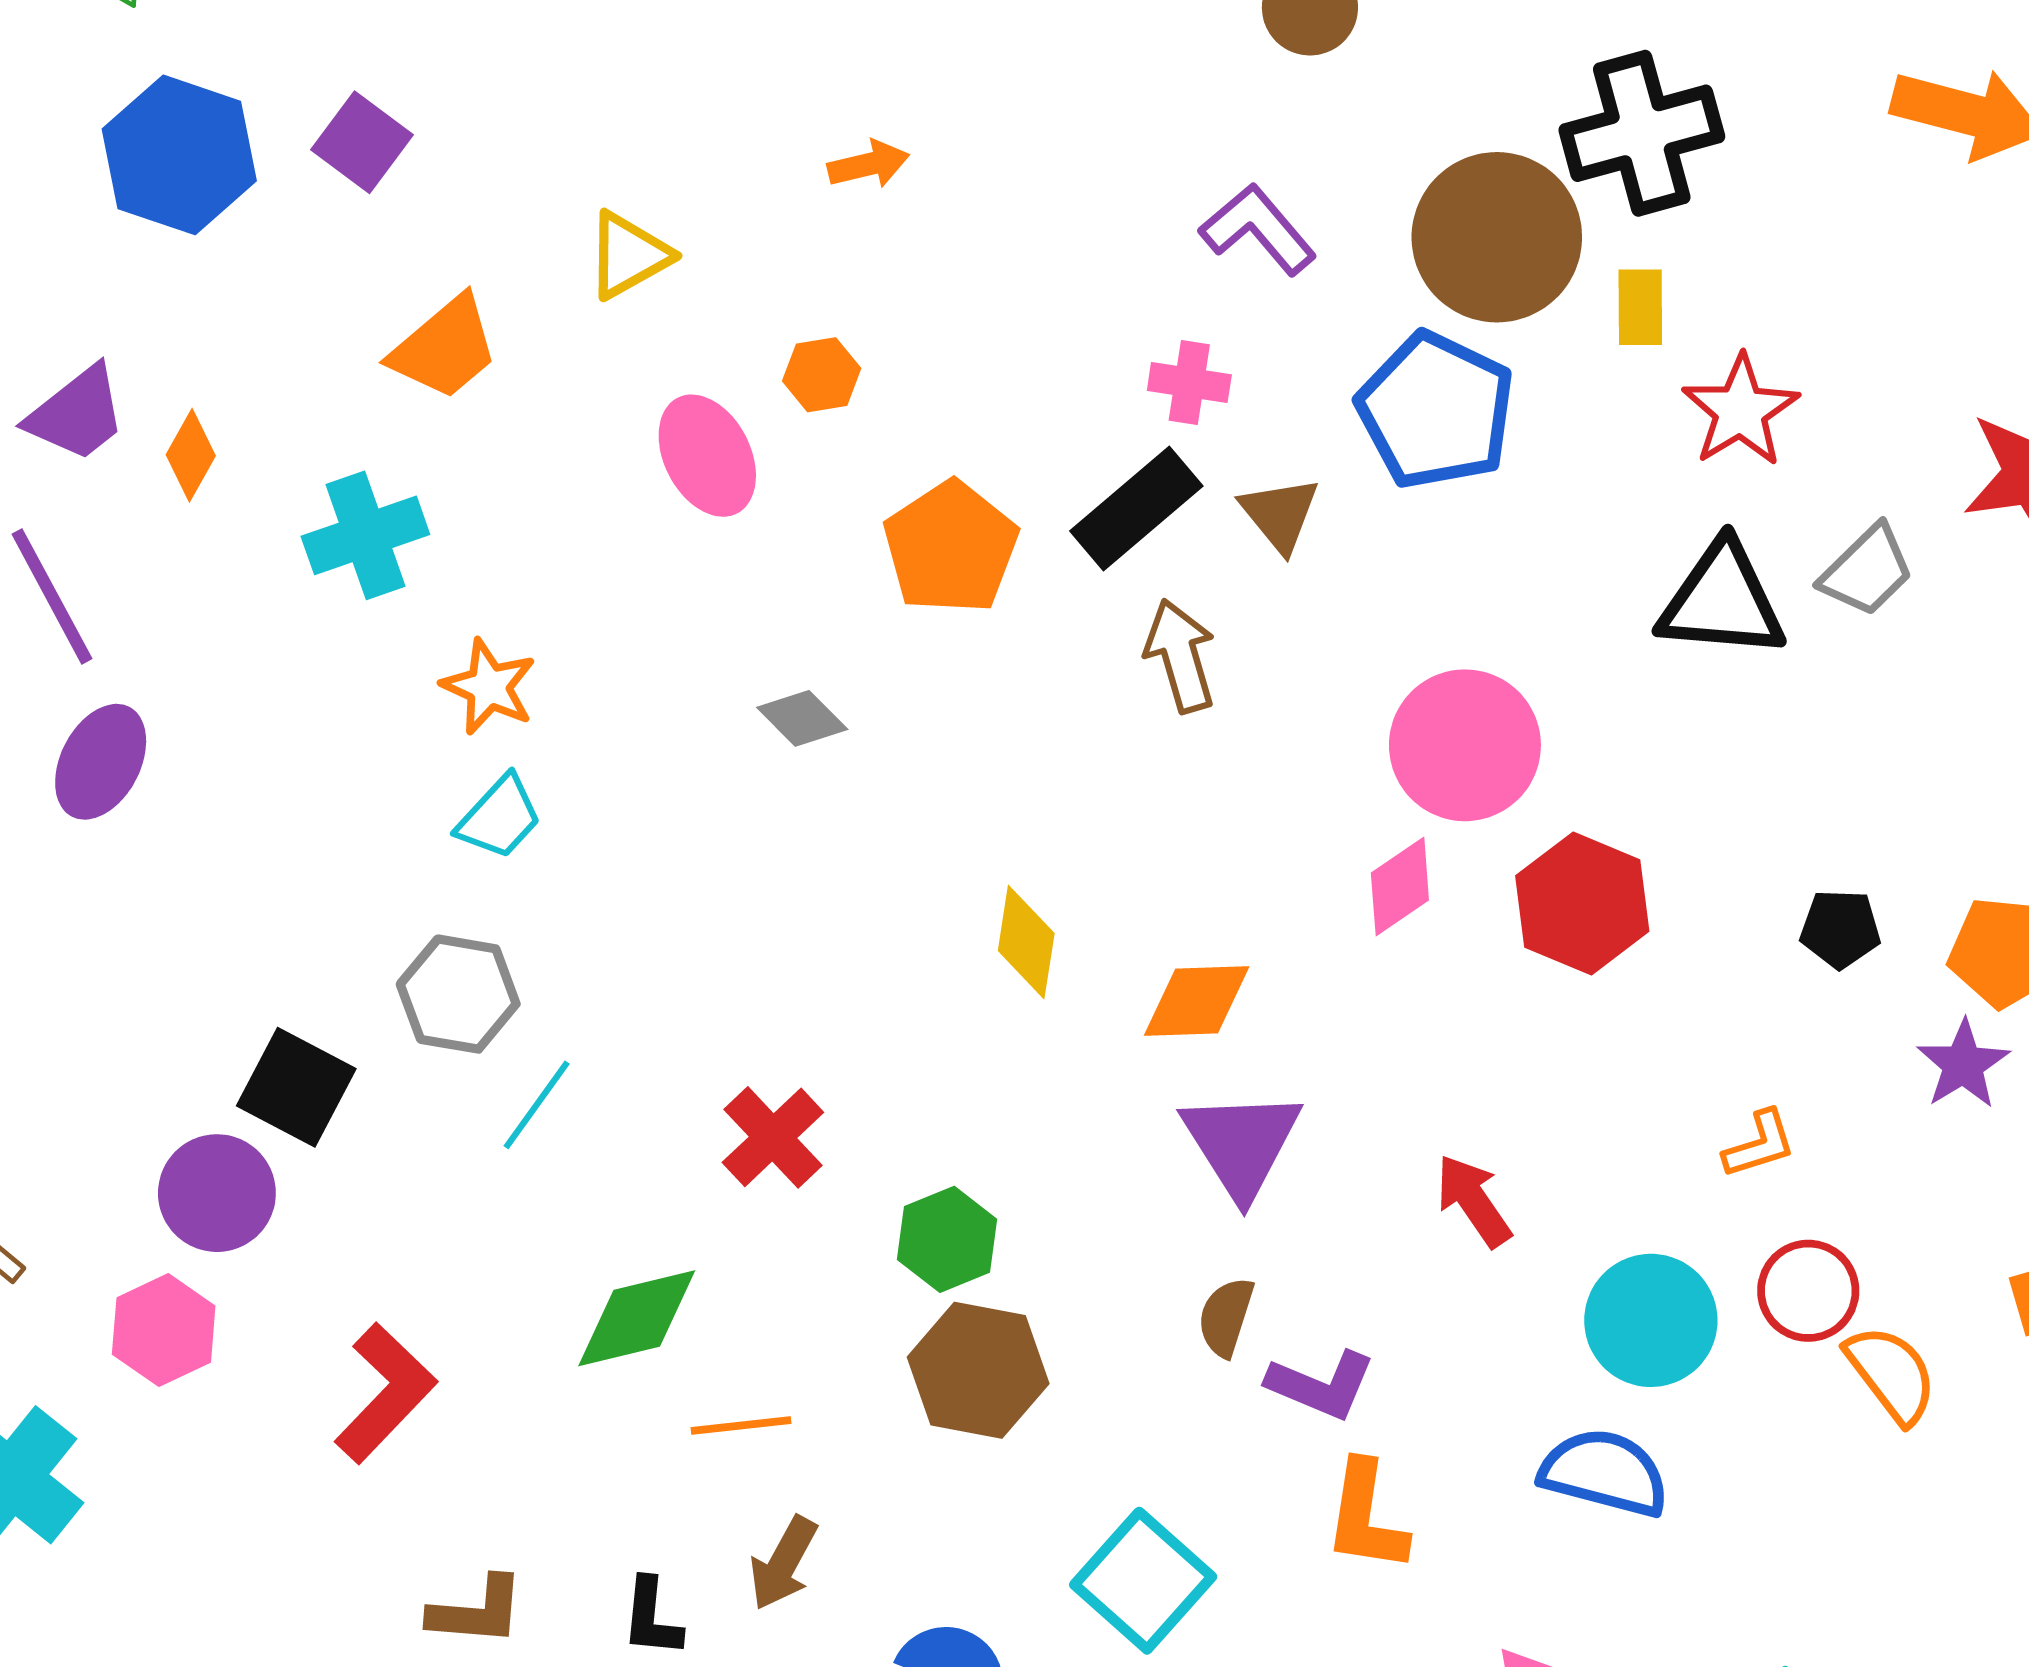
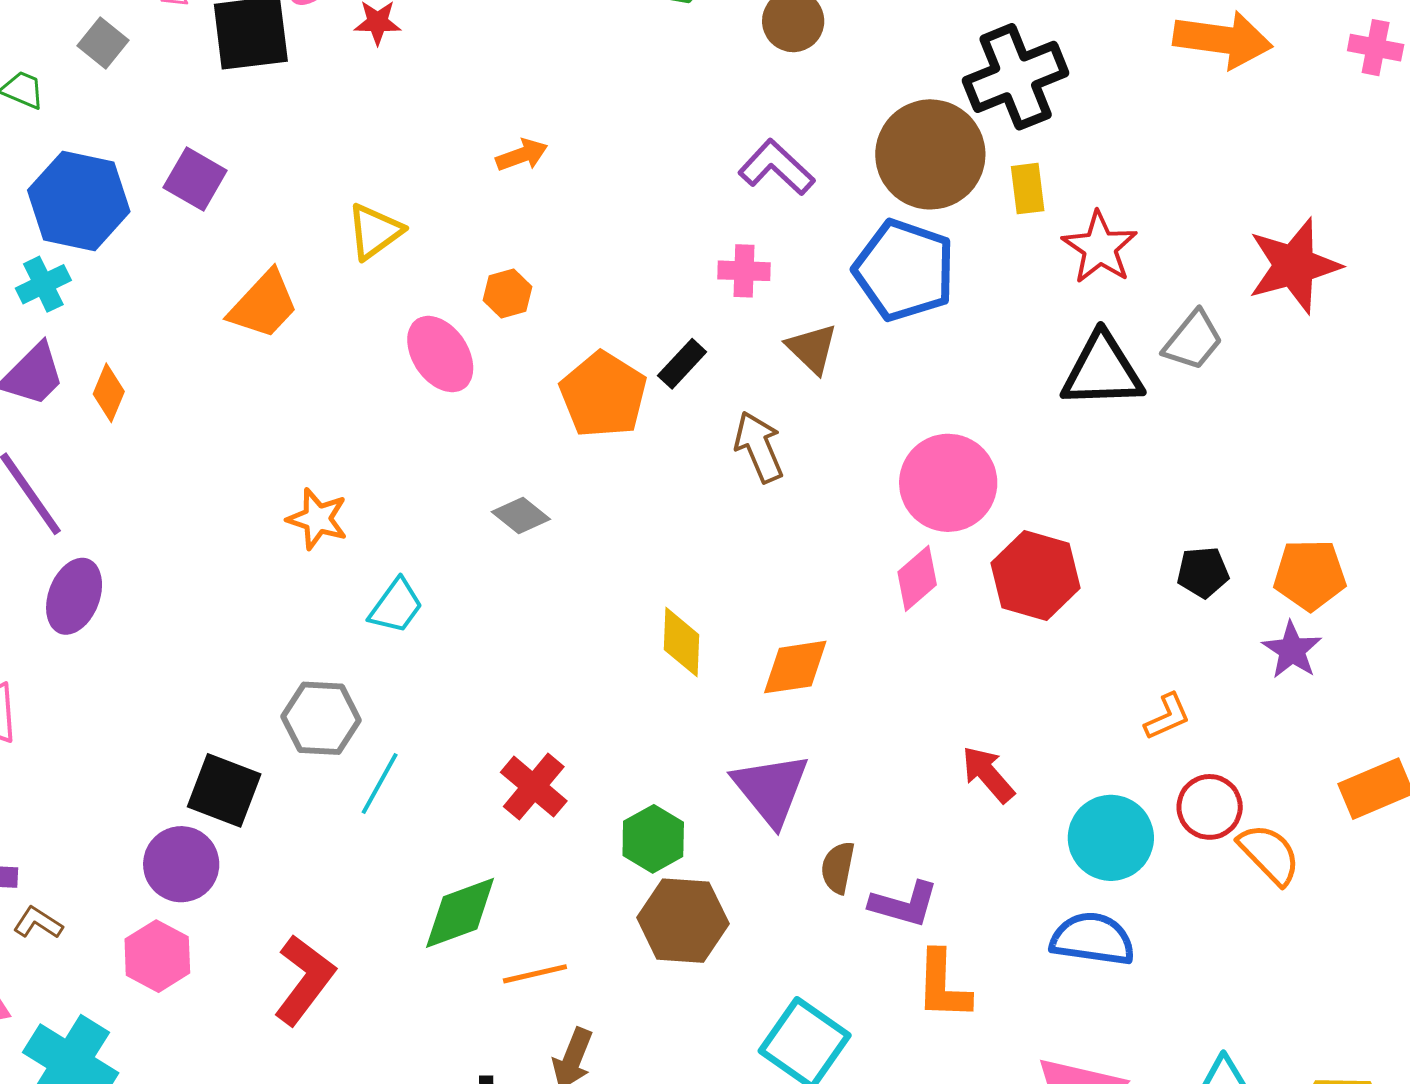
black rectangle: (1136, 509) -> (682, 364), moved, size x0.6
cyan cross: (365, 535) -> (43, 284), moved, size x0.7
cyan trapezoid: (499, 817) -> (396, 606), moved
purple triangle: (1241, 1144) -> (771, 789), moved

